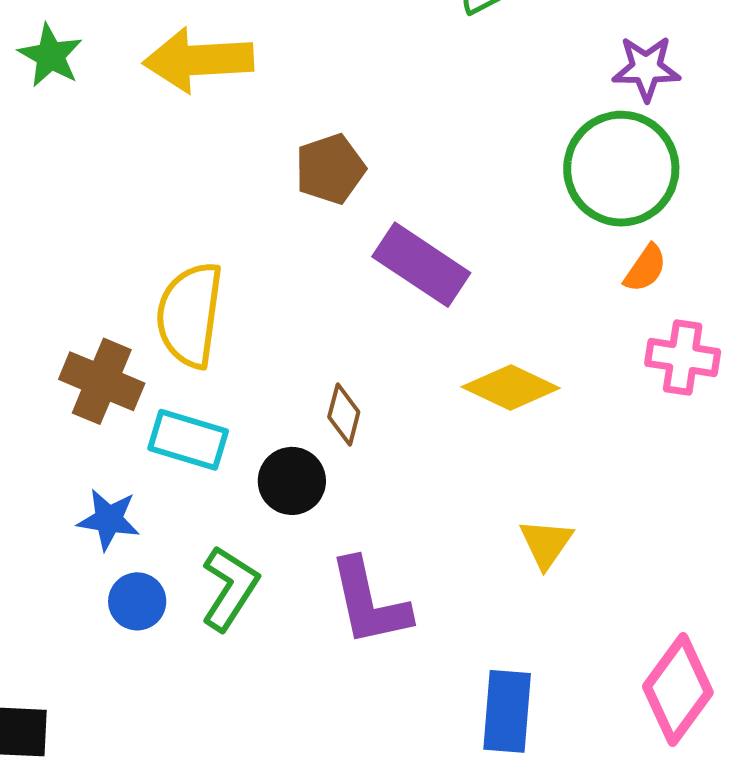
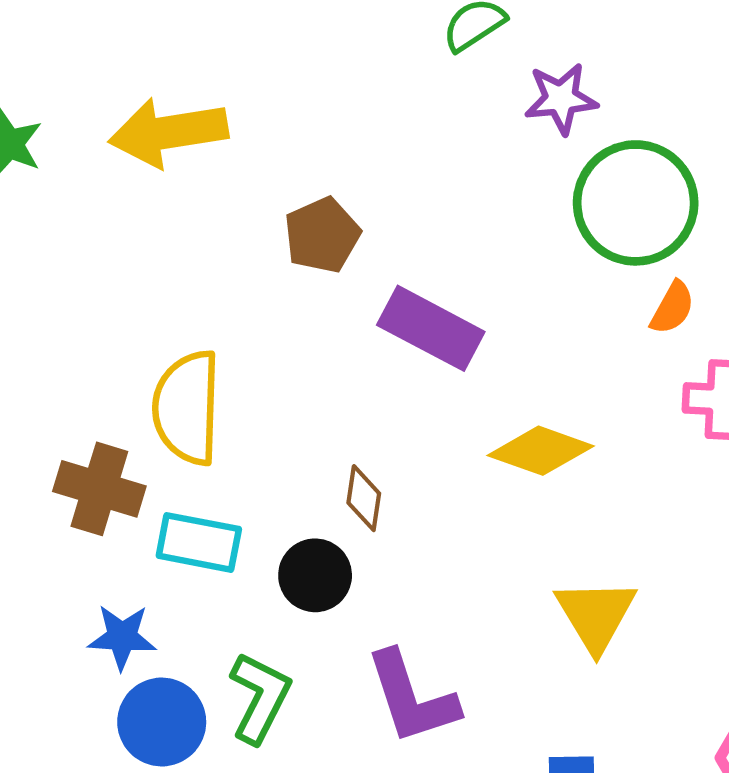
purple star: (646, 68) -> (561, 99), moved
yellow triangle: (546, 544) -> (596, 615), size x1.4
blue circle: (137, 601) -> (162, 722), size x1.4

